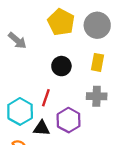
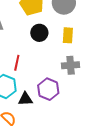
black circle: (61, 66) -> (39, 33), moved
red line: (46, 98) -> (17, 63), moved

